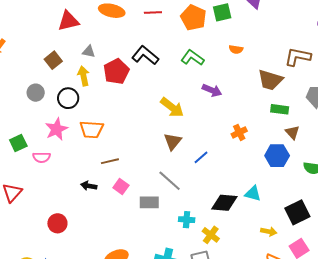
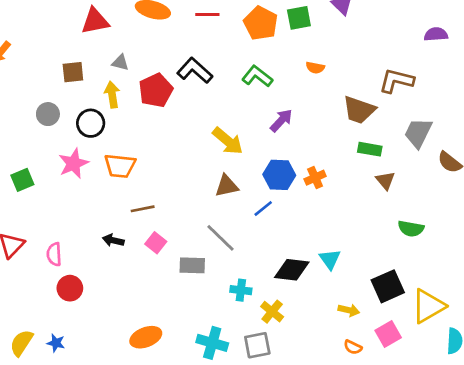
brown square: (53, 60) -> (73, 72), turned 30
purple arrow: (212, 90) -> (281, 120), turned -72
brown triangle: (173, 141) -> (227, 186), turned 36
blue hexagon: (277, 156) -> (279, 175), moved
pink semicircle: (41, 157) -> (54, 254), moved, turned 84
cyan triangle: (253, 194) -> (330, 259), turned 36

